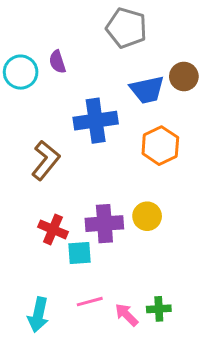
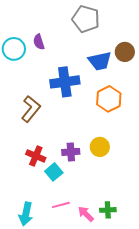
purple cross: (104, 224) -> (71, 152), size x0.7
cyan square: (79, 253) -> (54, 172), turned -36

